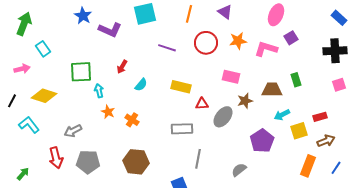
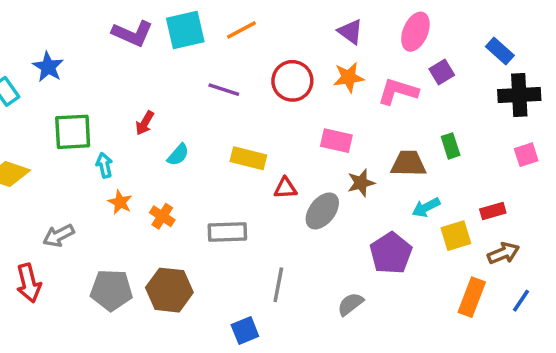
purple triangle: (225, 12) -> (350, 32), moved
orange line: (189, 14) -> (241, 30), moved, turned 48
blue star: (83, 16) -> (48, 67), moved
blue rectangle: (339, 18) -> (500, 51), moved
purple L-shape: (110, 30) -> (132, 33), moved
gray rectangle: (182, 129) -> (227, 232), moved
gray pentagon: (88, 162) -> (111, 290), moved

